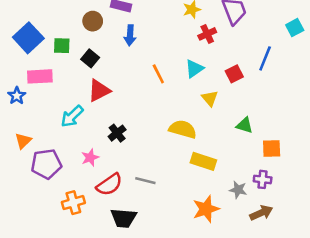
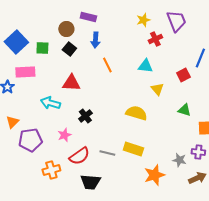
black square: (90, 58) -> (69, 49), moved
cyan triangle: (194, 69) -> (145, 66), turned 42
orange line: (158, 74) -> (107, 65), moved
red square: (234, 74) -> (183, 75), moved
red triangle: (99, 91) -> (71, 83), turned 30
cyan arrow: (72, 116) -> (50, 103), turned 60
yellow rectangle: (203, 161) -> (133, 149), moved

